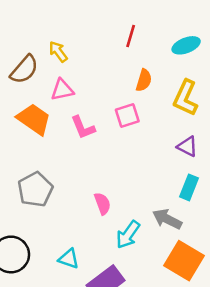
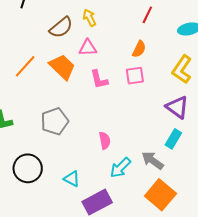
orange semicircle: (144, 80) -> (139, 49), moved
purple triangle: (187, 147) -> (177, 107), size x1.4

